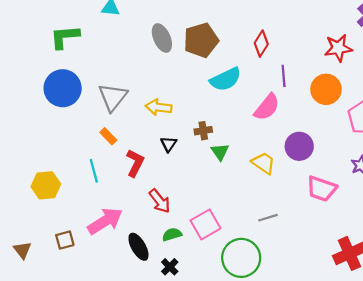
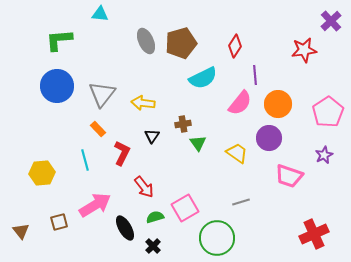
orange circle: (326, 89) -> (278, 104), moved

